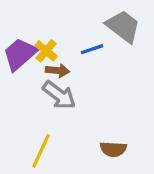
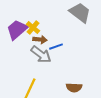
blue line: (92, 49) -> (56, 47), moved

